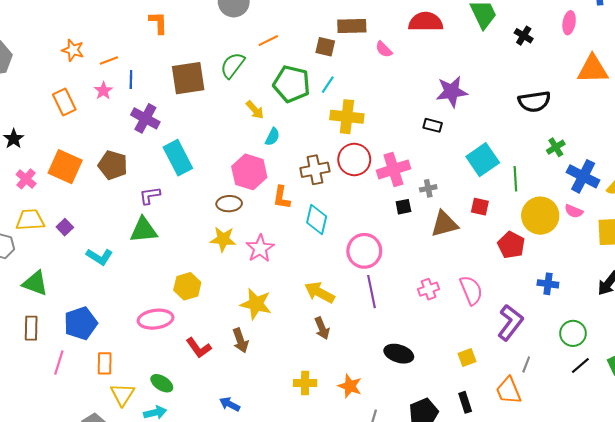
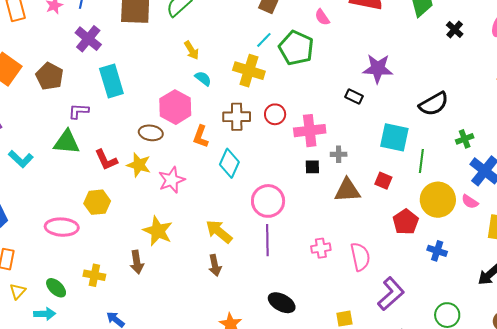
green pentagon: (292, 84) -> (296, 48), moved
black semicircle: (534, 102) -> (434, 104), moved, turned -32
yellow cross: (347, 117) -> (249, 71), moved
cyan semicircle: (272, 137) -> (203, 78), turned -90
red circle: (354, 160) -> (275, 114), size x0.7
cyan square: (483, 160) -> (394, 137), turned 36
blue cross: (548, 284) -> (437, 251), moved
red L-shape: (199, 348) -> (106, 160), moved
yellow cross: (305, 383) -> (94, 275), moved
yellow triangle: (123, 395) -> (18, 291), size x0.7

